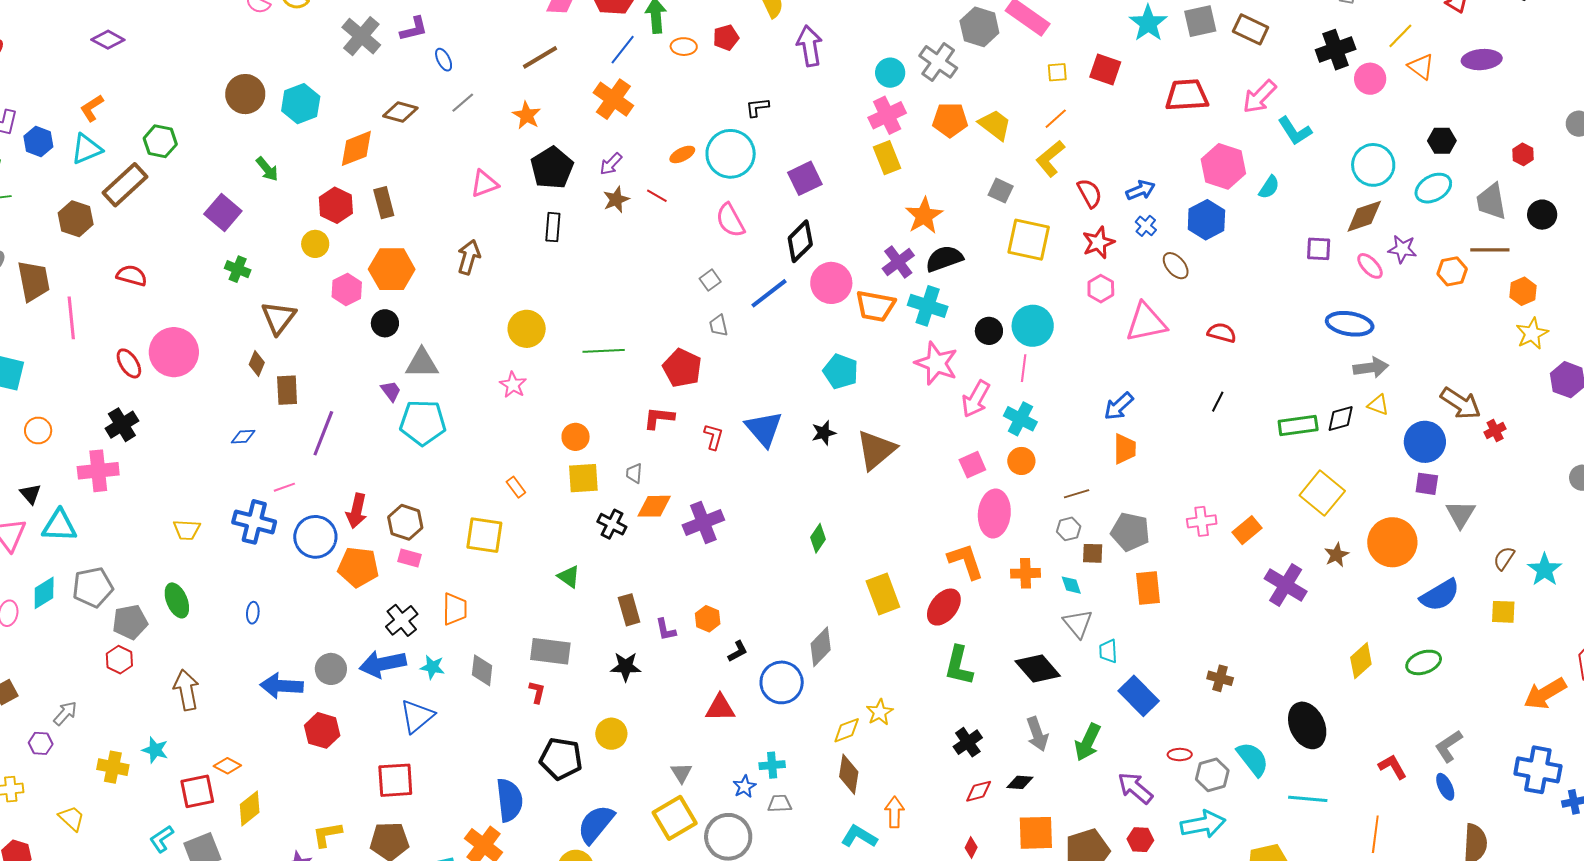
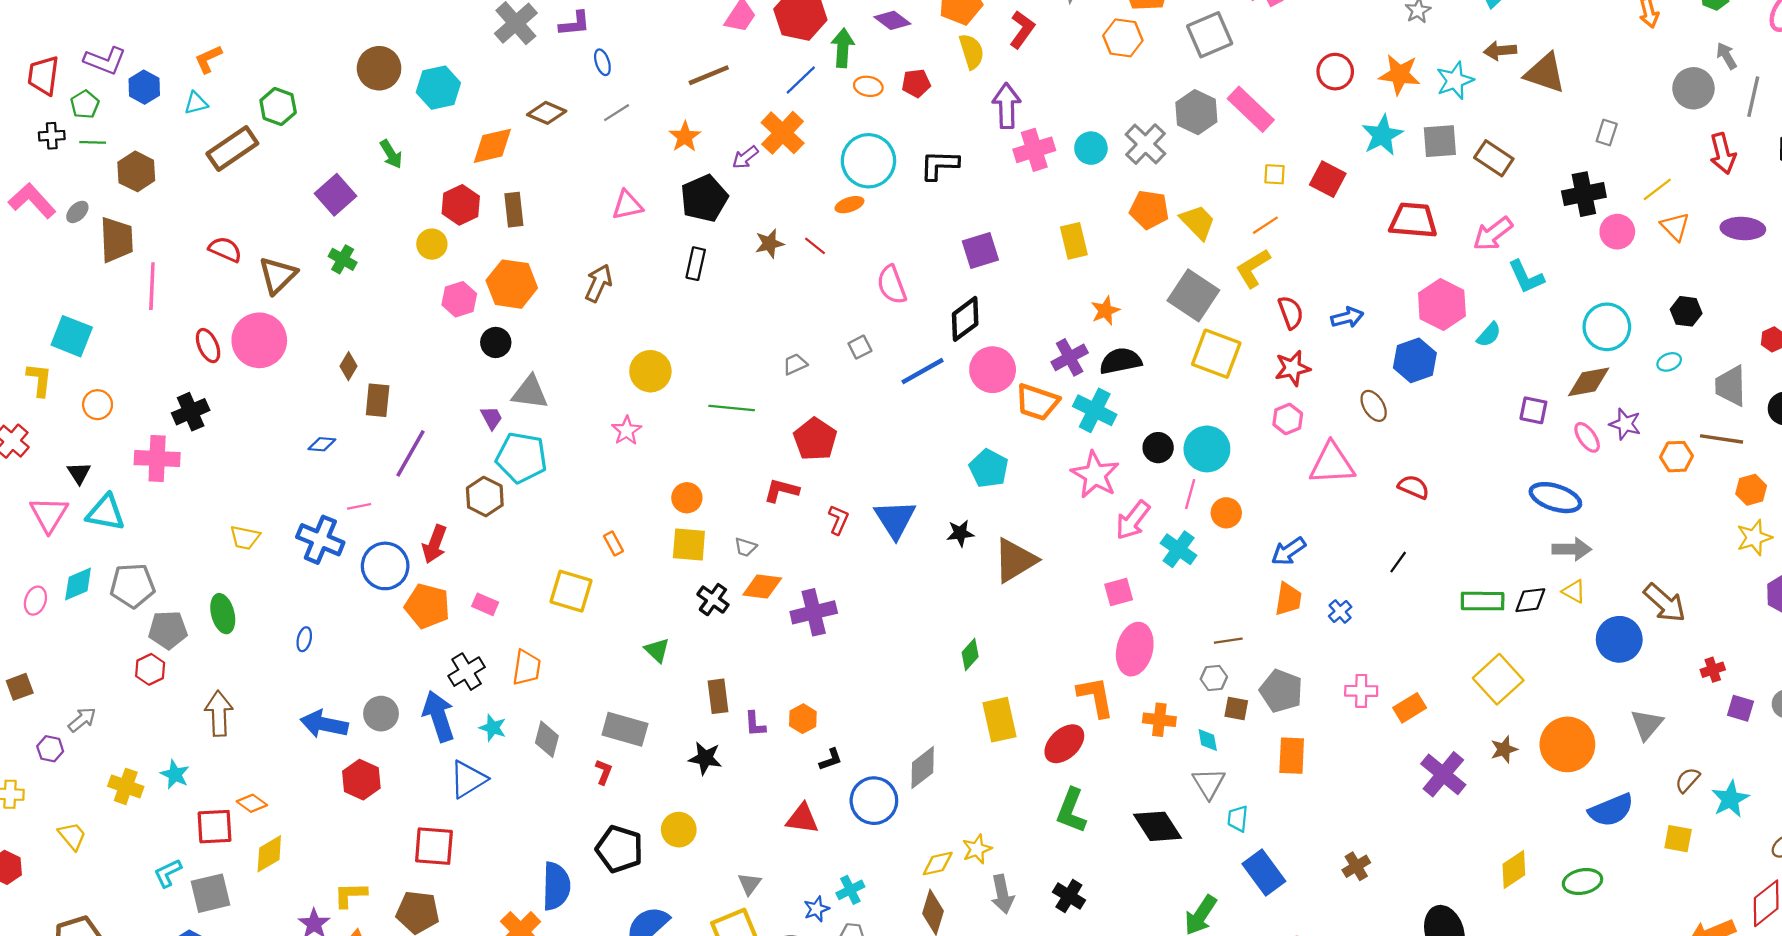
black L-shape: (757, 107) -> (939, 165), size x1.5
pink cross: (887, 115) -> (1034, 150), moved
cyan triangle: (87, 149) -> (196, 103), size x0.7
cyan circle: (731, 154) -> (868, 161), moved
purple arrow: (611, 164) -> (745, 157), moved
cyan ellipse: (1433, 188) -> (1669, 362), size x0.6
gray square: (1001, 191) -> (1193, 295), size x1.8
orange star: (924, 216) -> (1105, 311), size x0.7
brown hexagon: (76, 219) -> (136, 171), moved
blue cross: (1146, 226) -> (1340, 612), moved
brown triangle: (279, 318) -> (278, 275), moved
gray trapezoid: (718, 325) -> (795, 364), moved, turned 70
red cross: (1495, 431) -> (1713, 670), moved
orange circle: (1021, 461) -> (1226, 513), moved
gray trapezoid: (634, 473) -> (745, 547), turned -85
purple square: (1427, 484) -> (1741, 708), moved
brown hexagon: (405, 522) -> (485, 497), moved
green diamond: (818, 538) -> (970, 654), moved
blue arrow: (383, 664) -> (439, 716), turned 75
brown cross: (1220, 678) -> (1356, 866), turned 35
gray arrow: (1037, 734) -> (1002, 894), moved
black cross: (968, 742) -> (1069, 896), turned -32
cyan cross: (772, 765) -> (850, 890), turned -30

